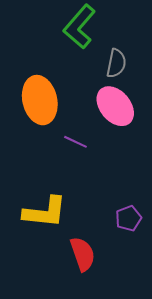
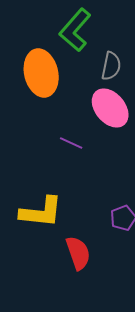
orange ellipse: (40, 100) -> (41, 73), moved

